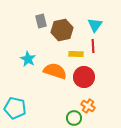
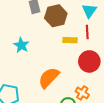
orange semicircle: (55, 71) -> (49, 78), moved, turned -65
red circle: (84, 77) -> (89, 61), moved

